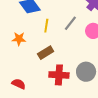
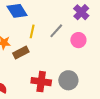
brown rectangle: (46, 53) -> (21, 52), moved

